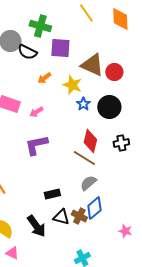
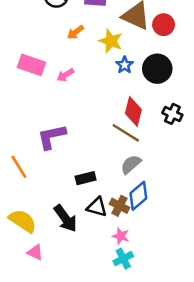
black cross: (121, 143) -> (172, 114), turned 35
purple L-shape: (36, 145) -> (52, 137), moved
pink star: (125, 231) -> (121, 236), moved

